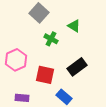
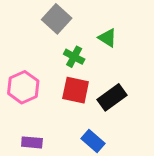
red square: (45, 75) -> (76, 90), moved

